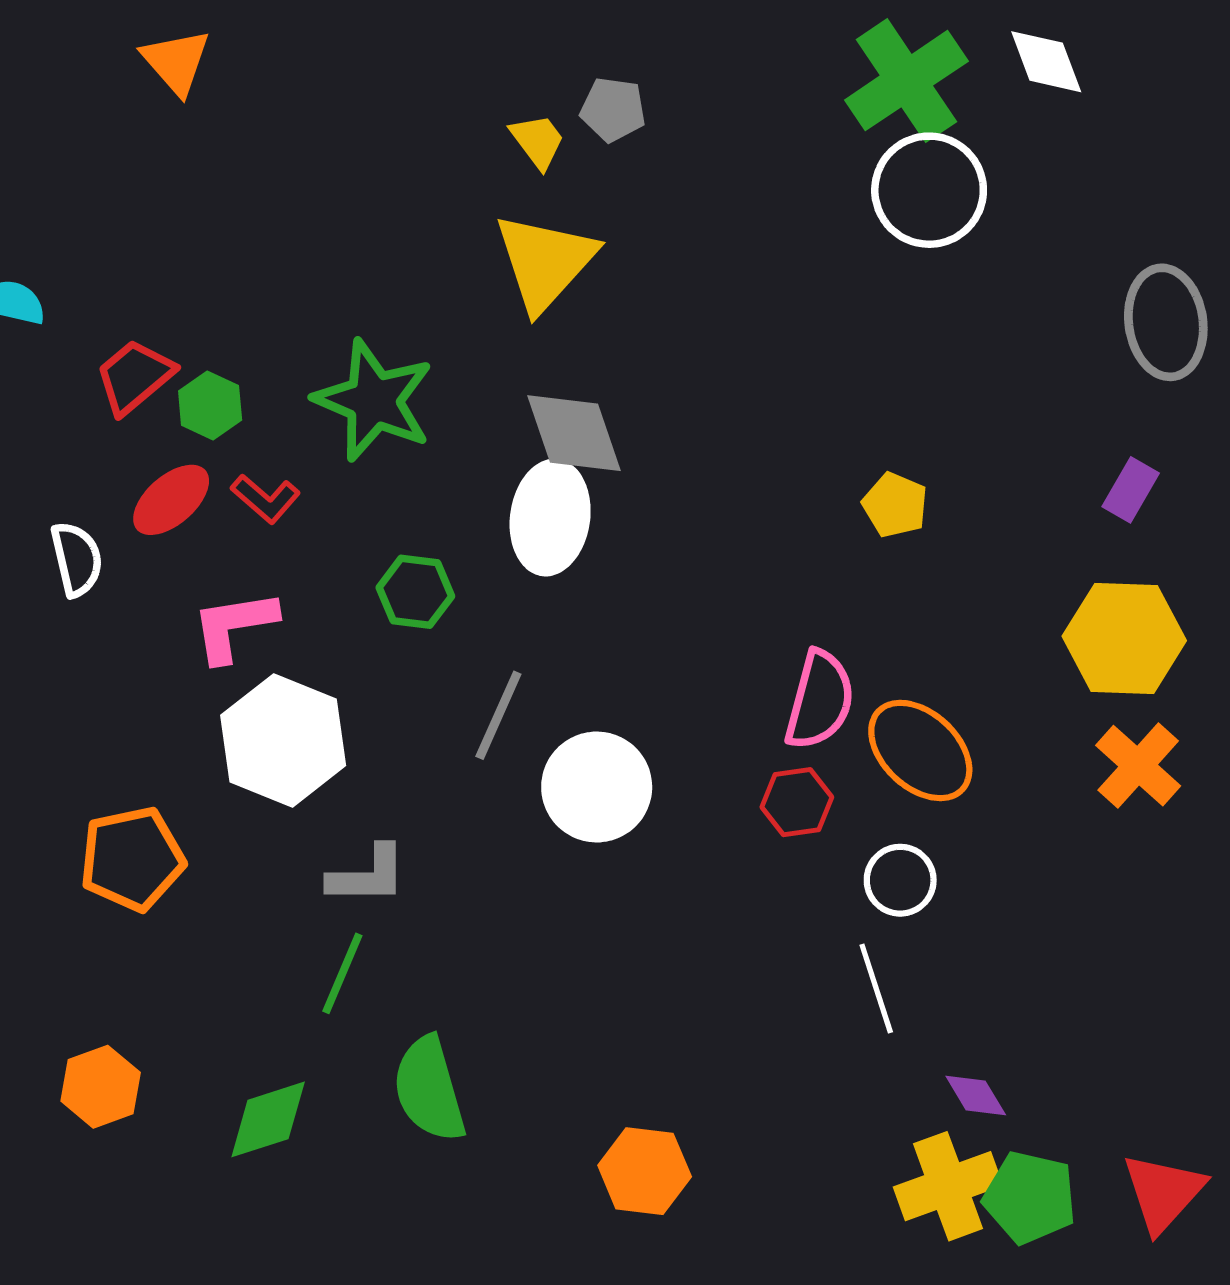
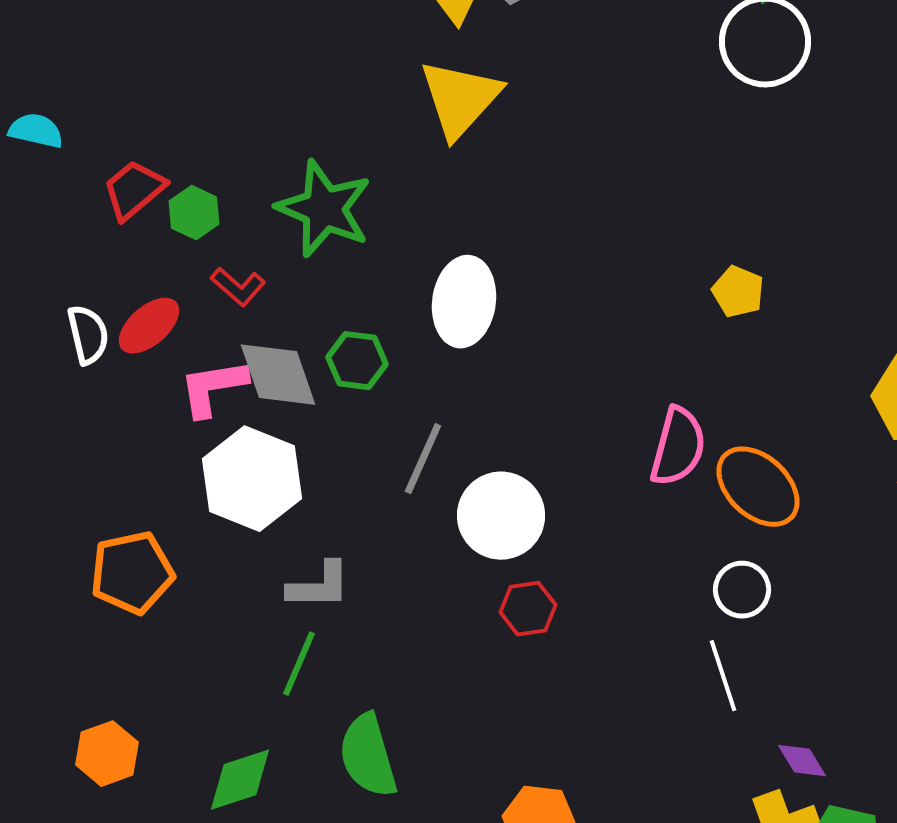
gray diamond: (574, 433) -> (278, 375), moved
red ellipse: (171, 500) -> (149, 326), moved
red hexagon: (797, 802) -> (528, 609), moved

